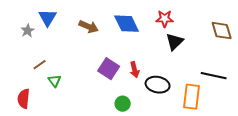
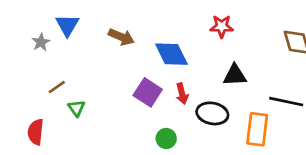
blue diamond: (127, 24) -> (171, 54), moved
black triangle: (175, 42) -> (235, 75), moved, turned 42

